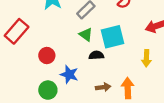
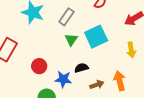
green triangle: (86, 35) -> (71, 40), turned 40
black semicircle: (96, 55) -> (81, 68), moved

